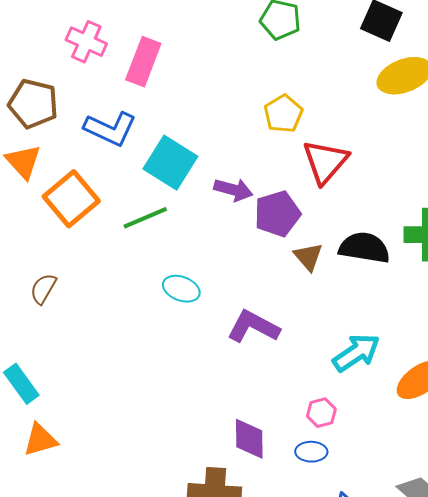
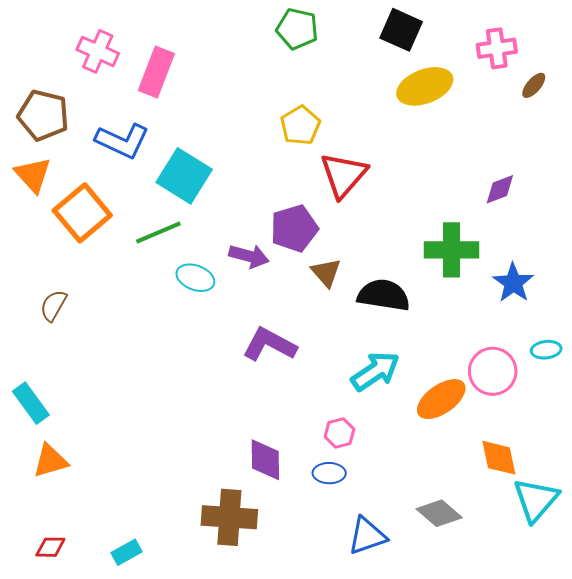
purple arrow: (233, 190) -> (249, 256), moved
black semicircle: (364, 248) -> (384, 295), moved
cyan ellipse: (181, 289) -> (195, 278), moved

